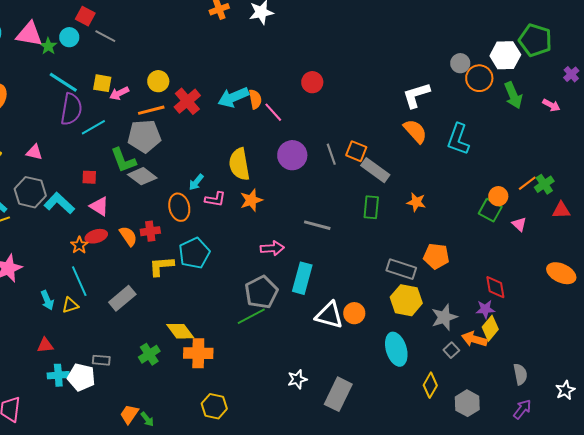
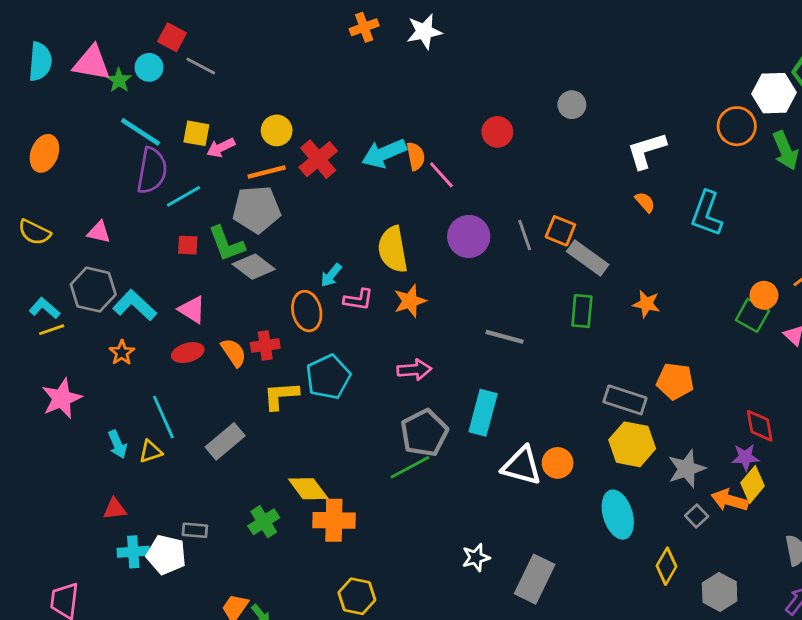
gray circle: (460, 63) -> (572, 105), moved
orange semicircle: (415, 131) -> (645, 202), size x0.6
red square: (89, 177) -> (188, 245), moved
orange star: (79, 245) -> (122, 353), moved
pink arrow: (272, 248) -> (414, 370), moved

